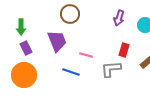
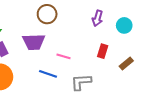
purple trapezoid: (57, 41) -> (34, 42), turned 110
gray L-shape: (111, 69) -> (81, 82), moved

